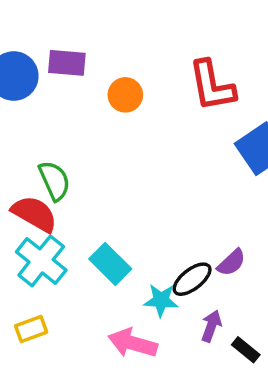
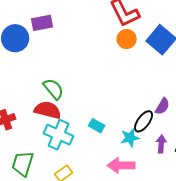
orange circle: (125, 95) -> (127, 39), moved
cyan rectangle: (110, 264) -> (97, 126), size x0.7

